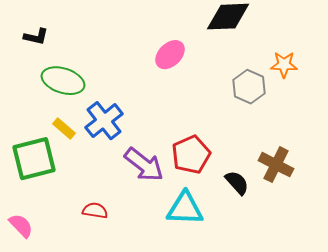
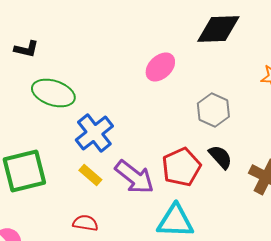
gray hexagon: (249, 87) -> (213, 110), moved
yellow rectangle: (64, 129) -> (90, 175), moved
black semicircle: (237, 183) -> (220, 157), moved

